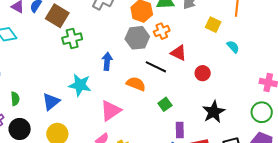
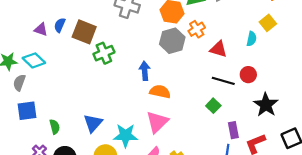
yellow square: (213, 25) -> (268, 23), moved, turned 35
cyan semicircle: (233, 47) -> (252, 39), moved, turned 64
black line: (156, 67) -> (223, 81), moved
red circle: (203, 73) -> (248, 75), moved
orange semicircle: (136, 84) -> (160, 92), moved
cyan star: (80, 85) -> (126, 135), moved

